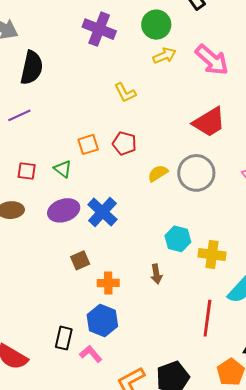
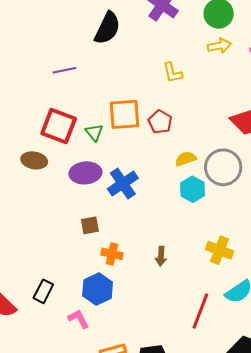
black semicircle: (32, 68) -> (107, 28), moved
orange square: (88, 144) -> (125, 114), size x1.6
red square: (27, 171) -> (59, 126), size x1.8
cyan hexagon: (178, 239) -> (193, 189), moved
black rectangle: (64, 338) -> (43, 291), moved

